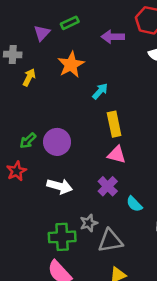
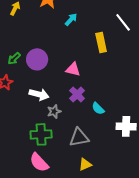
yellow rectangle: (114, 124) -> (101, 42), moved
pink triangle: (117, 155) -> (73, 69), moved
gray star: (89, 223) -> (54, 111), moved

